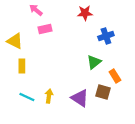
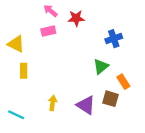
pink arrow: (36, 10) -> (50, 11), moved
red star: (85, 13) -> (76, 18), moved
cyan line: (27, 97) -> (16, 115), moved

